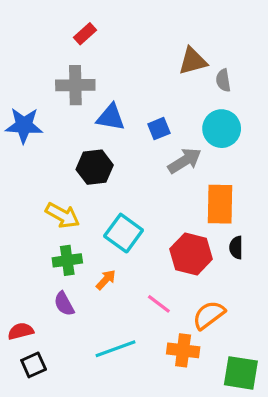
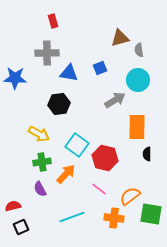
red rectangle: (85, 34) -> (53, 21), turned -64
blue square: (159, 129) -> (100, 68), moved
red hexagon: (191, 254) -> (105, 158), moved
orange arrow: (106, 280) -> (66, 174), size x1.5
green square: (241, 373) -> (151, 214), moved

